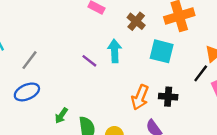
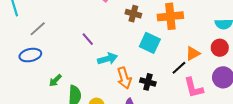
brown cross: (136, 21) -> (133, 14), turned -35
cyan arrow: (115, 51) -> (107, 59), moved, turned 66
orange arrow: (140, 97) -> (124, 78), turned -50

